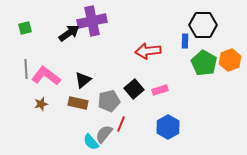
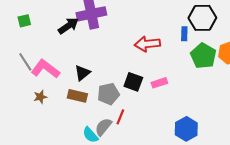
gray line: (26, 69) -> (25, 62), turned -30
black square: (134, 89) -> (133, 82), turned -30
blue hexagon: (168, 127) -> (186, 129), moved

